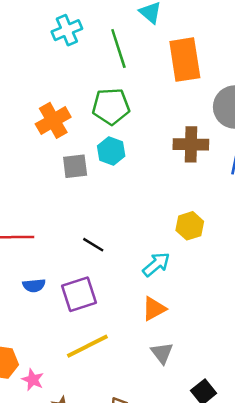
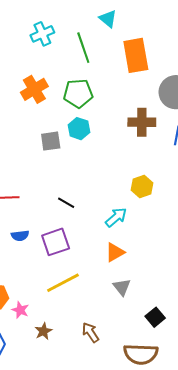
orange cross: (53, 120) -> (34, 89), moved

